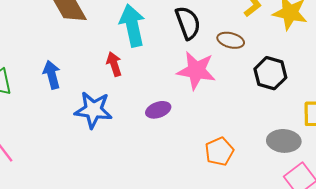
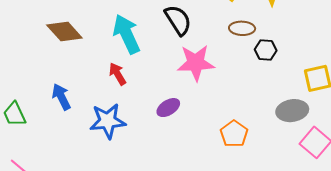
brown ellipse: (231, 40) -> (242, 28), moved
black hexagon: (270, 73) -> (266, 50), size x0.7

